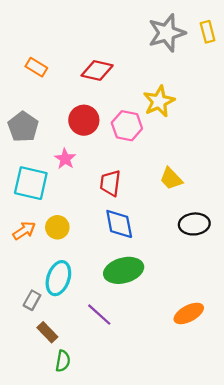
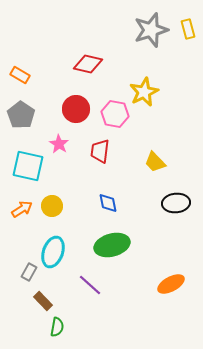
orange rectangle: (36, 67) -> (20, 75), moved
red trapezoid: (110, 183) -> (100, 151), moved
blue diamond: (119, 224) -> (108, 203), size x0.7

